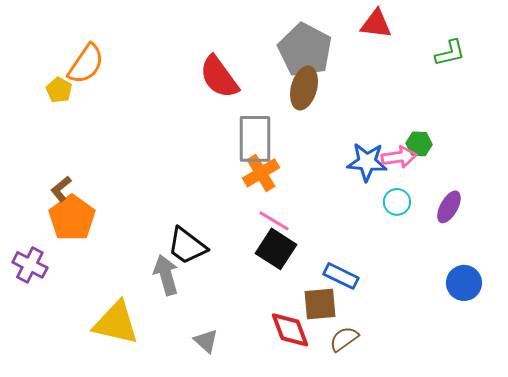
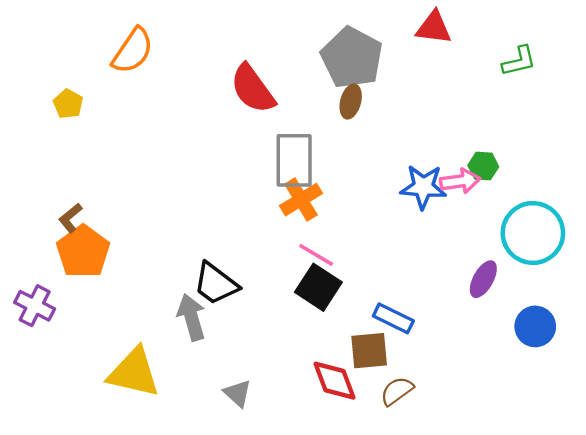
orange semicircle: (86, 64) -> (133, 51), moved
brown ellipse: (304, 88) -> (351, 102), size x0.7
cyan circle: (397, 202) -> (533, 233), moved, size x2.0
purple ellipse: (449, 207) -> (483, 279), moved

